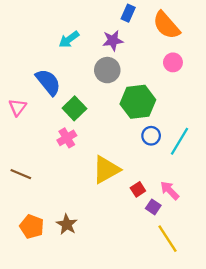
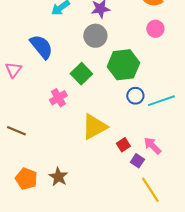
green square: (74, 108) -> (81, 74), moved
cyan line: (180, 141) -> (161, 101), turned 40

